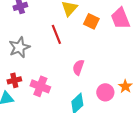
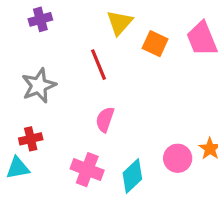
pink semicircle: (78, 67) -> (105, 120), moved
pink cross: (40, 86) -> (87, 170), moved

